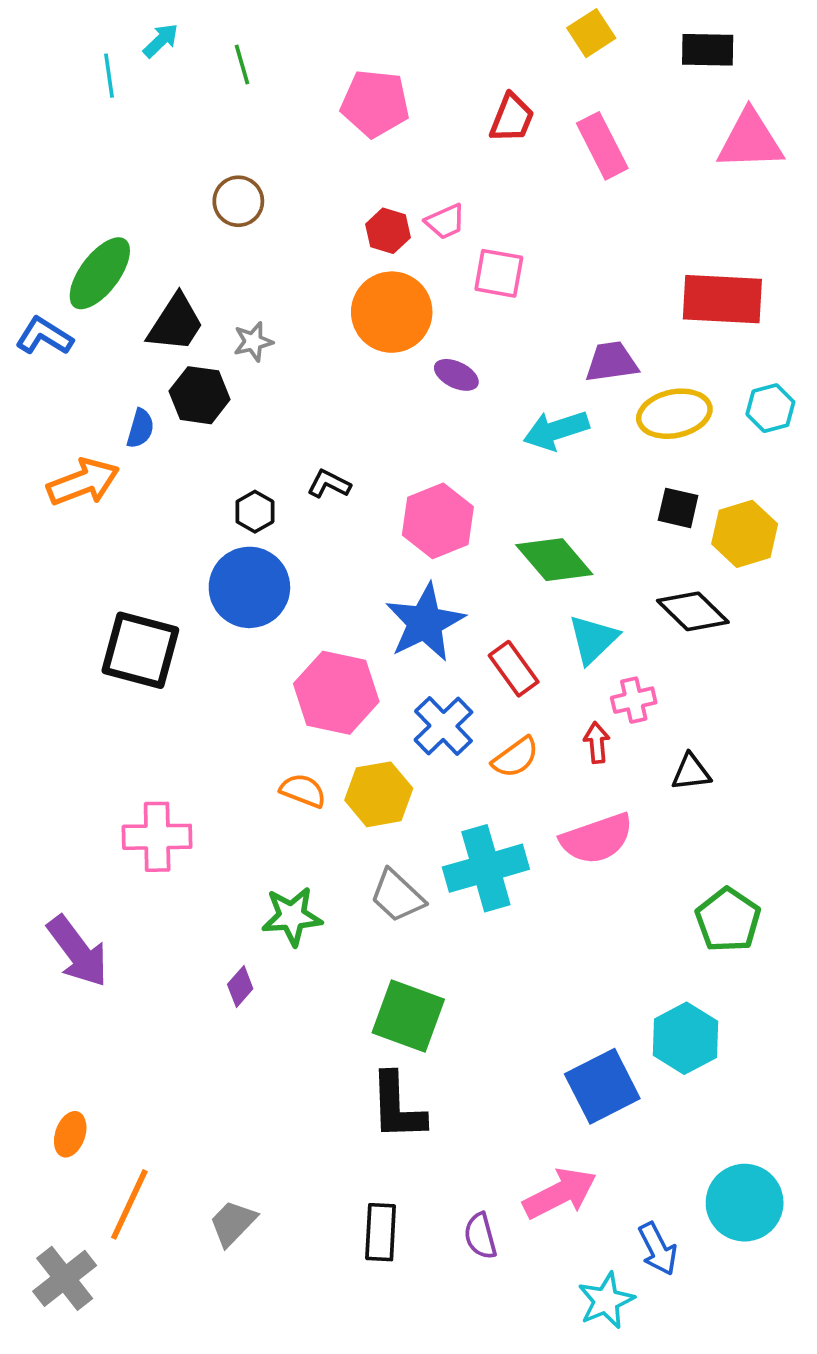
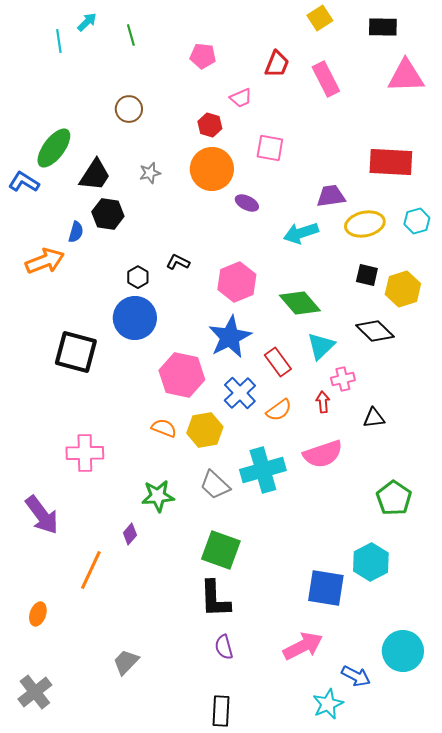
pink pentagon: (375, 103) -> (203, 56), size x0.7
pink trapezoid: (445, 222) -> (241, 98), moved
gray star: (253, 342) -> (150, 173), moved
blue square: (602, 1086) -> (326, 588), turned 36
orange line: (129, 1204) -> (91, 570), moved
black rectangle: (381, 1232) -> (221, 711), moved
purple semicircle: (480, 1236) -> (224, 647), moved
blue arrow: (658, 1249) -> (356, 676), turned -36

